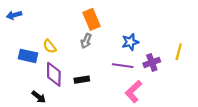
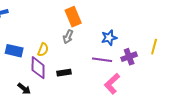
yellow semicircle: (50, 46) -> (43, 50), moved, turned -120

